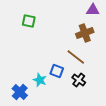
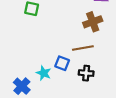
brown line: (76, 57) -> (83, 48), turned -48
black cross: (79, 80) -> (86, 73), turned -32

